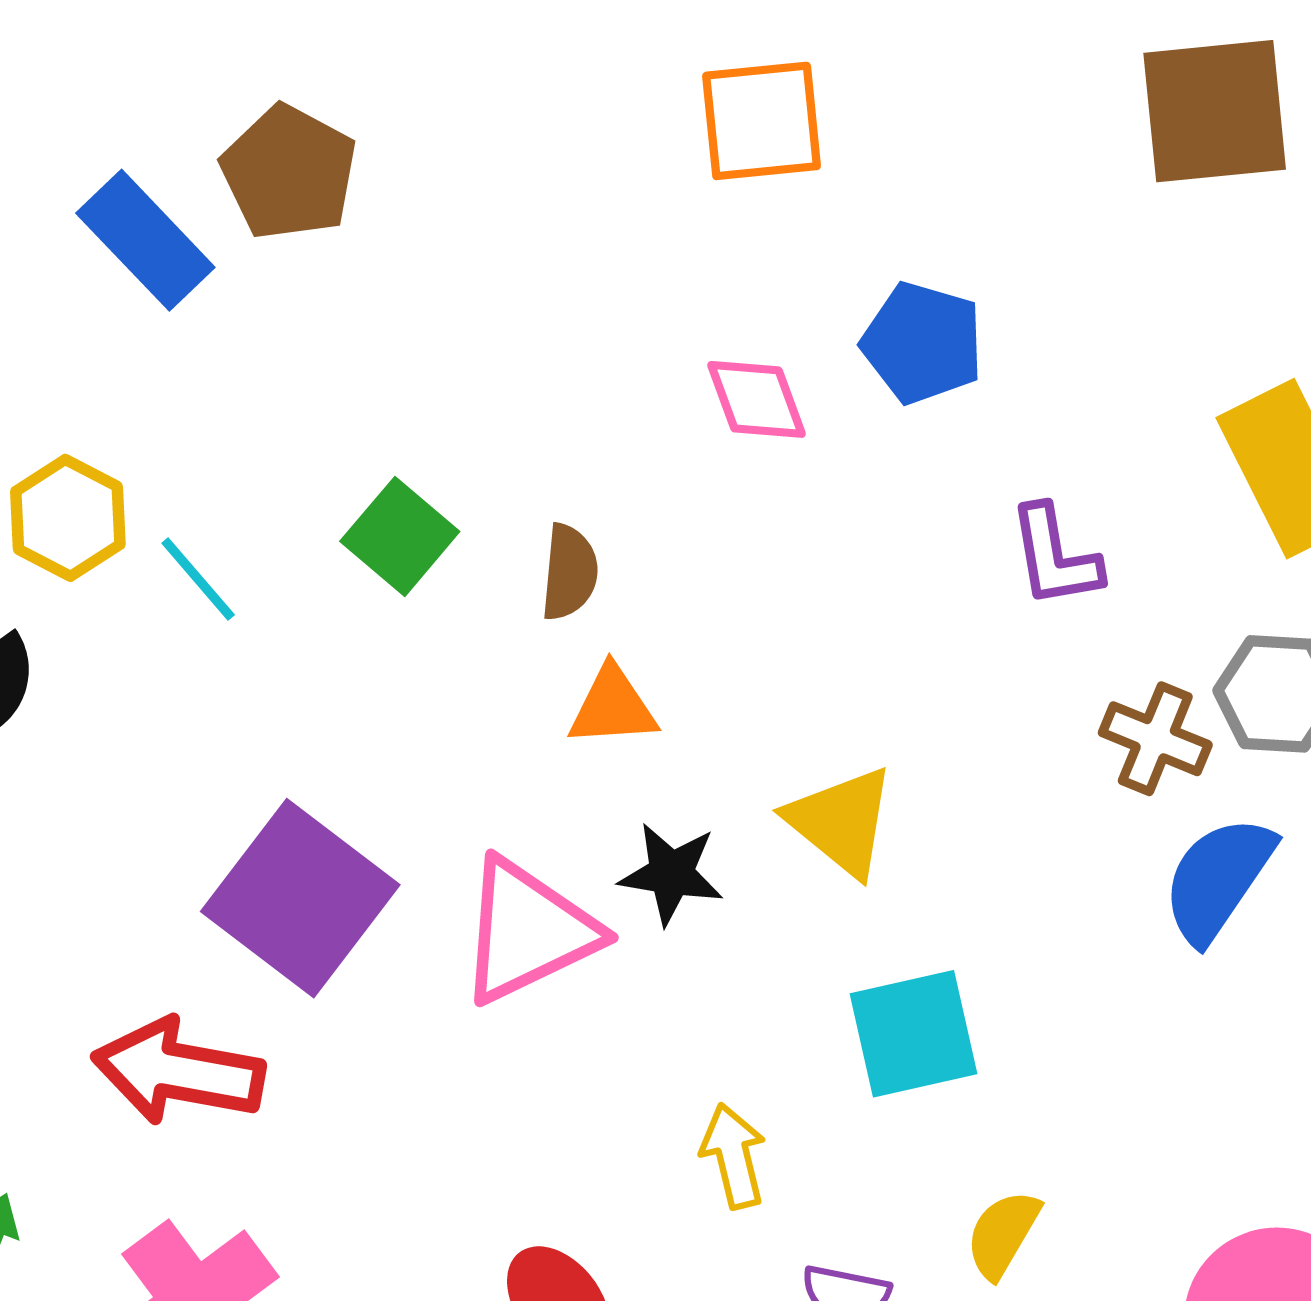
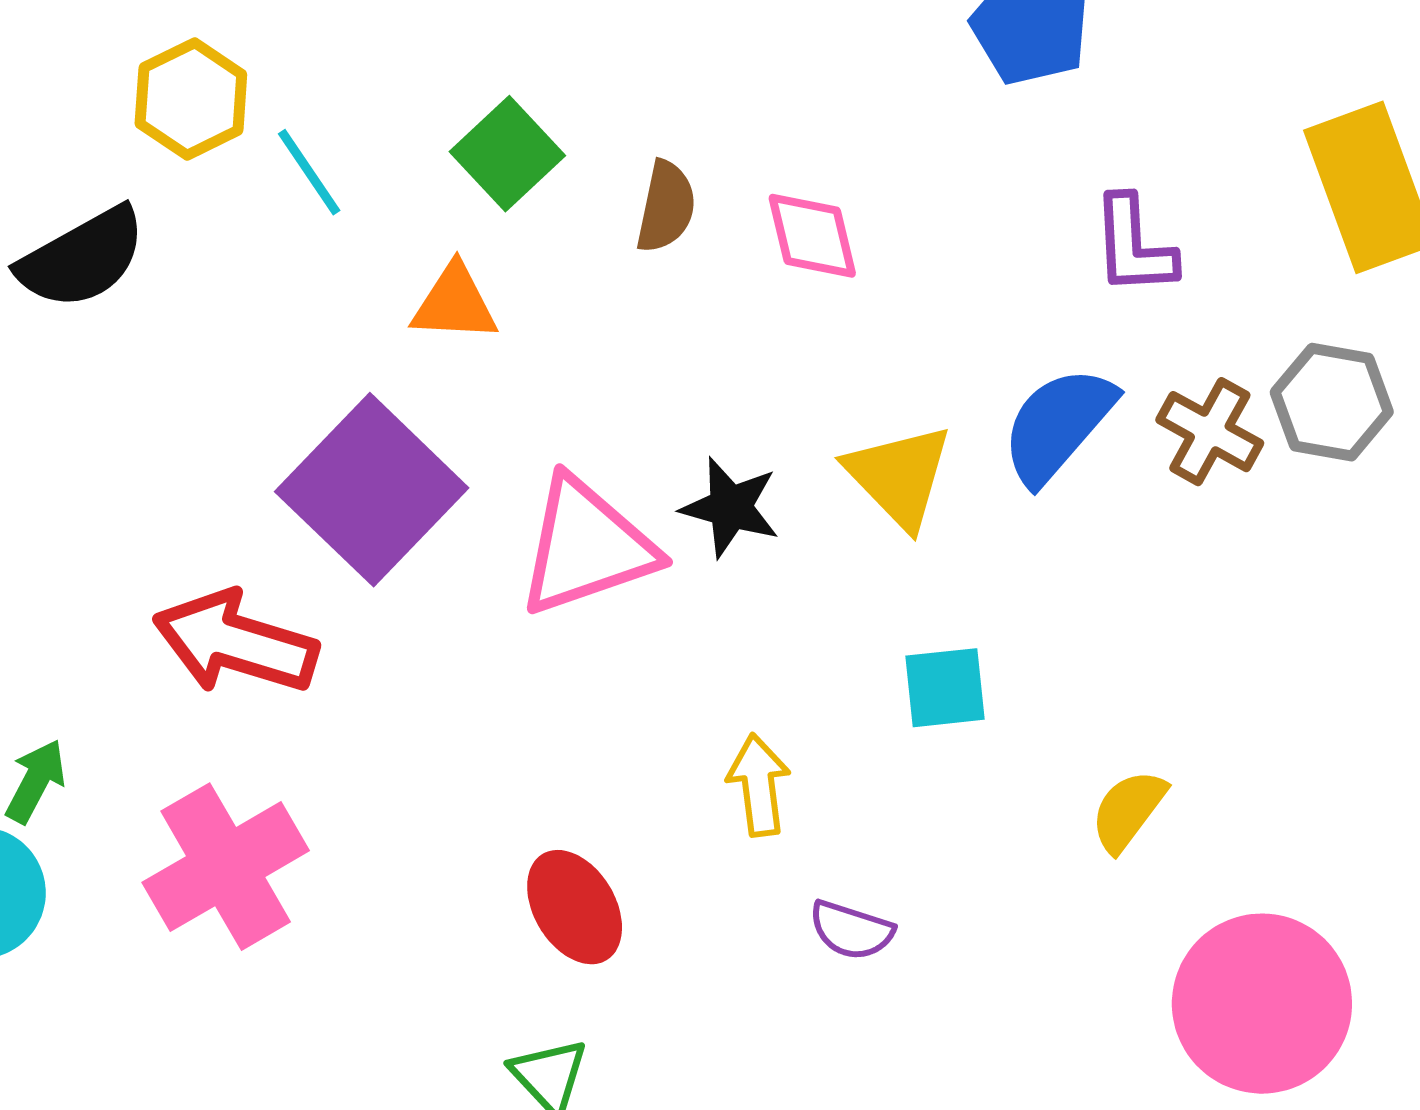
pink diamond: (757, 399) -> (812, 236), moved
orange triangle: (613, 707) -> (455, 303), moved
blue semicircle: (1218, 879) -> (1058, 425), moved
cyan square: (913, 1034) -> (945, 688), size x0.7
yellow semicircle: (1003, 1234) -> (1128, 811), moved

